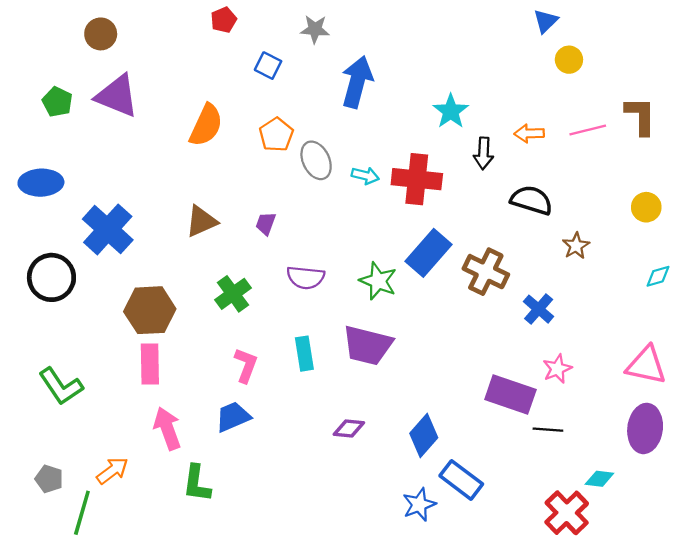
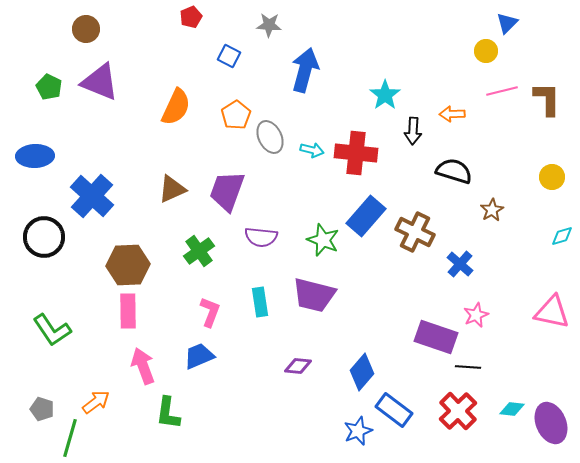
blue triangle: (546, 21) -> (507, 23), moved
pink line: (588, 130) -> (502, 91), moved
purple trapezoid: (266, 224) -> (227, 191), size x2.0
purple ellipse: (645, 428) -> (551, 423), moved, turned -30
red cross: (567, 513) -> (458, 411), moved

